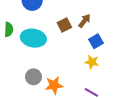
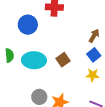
brown arrow: (85, 21) -> (94, 36), moved
brown square: (64, 25) -> (63, 60), moved

